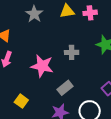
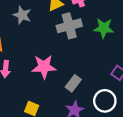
gray cross: (72, 52) -> (69, 26), moved, size x1.6

